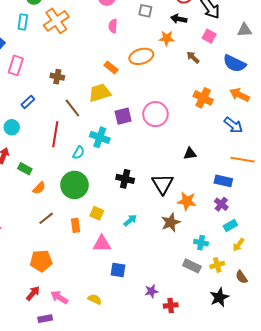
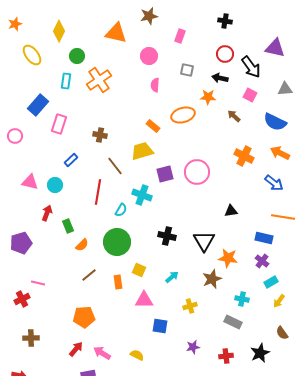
green rectangle: (25, 169) -> (68, 226), turned 40
yellow cross: (217, 265) -> (190, 306), moved
red cross: (171, 305) -> (226, 356), moved

